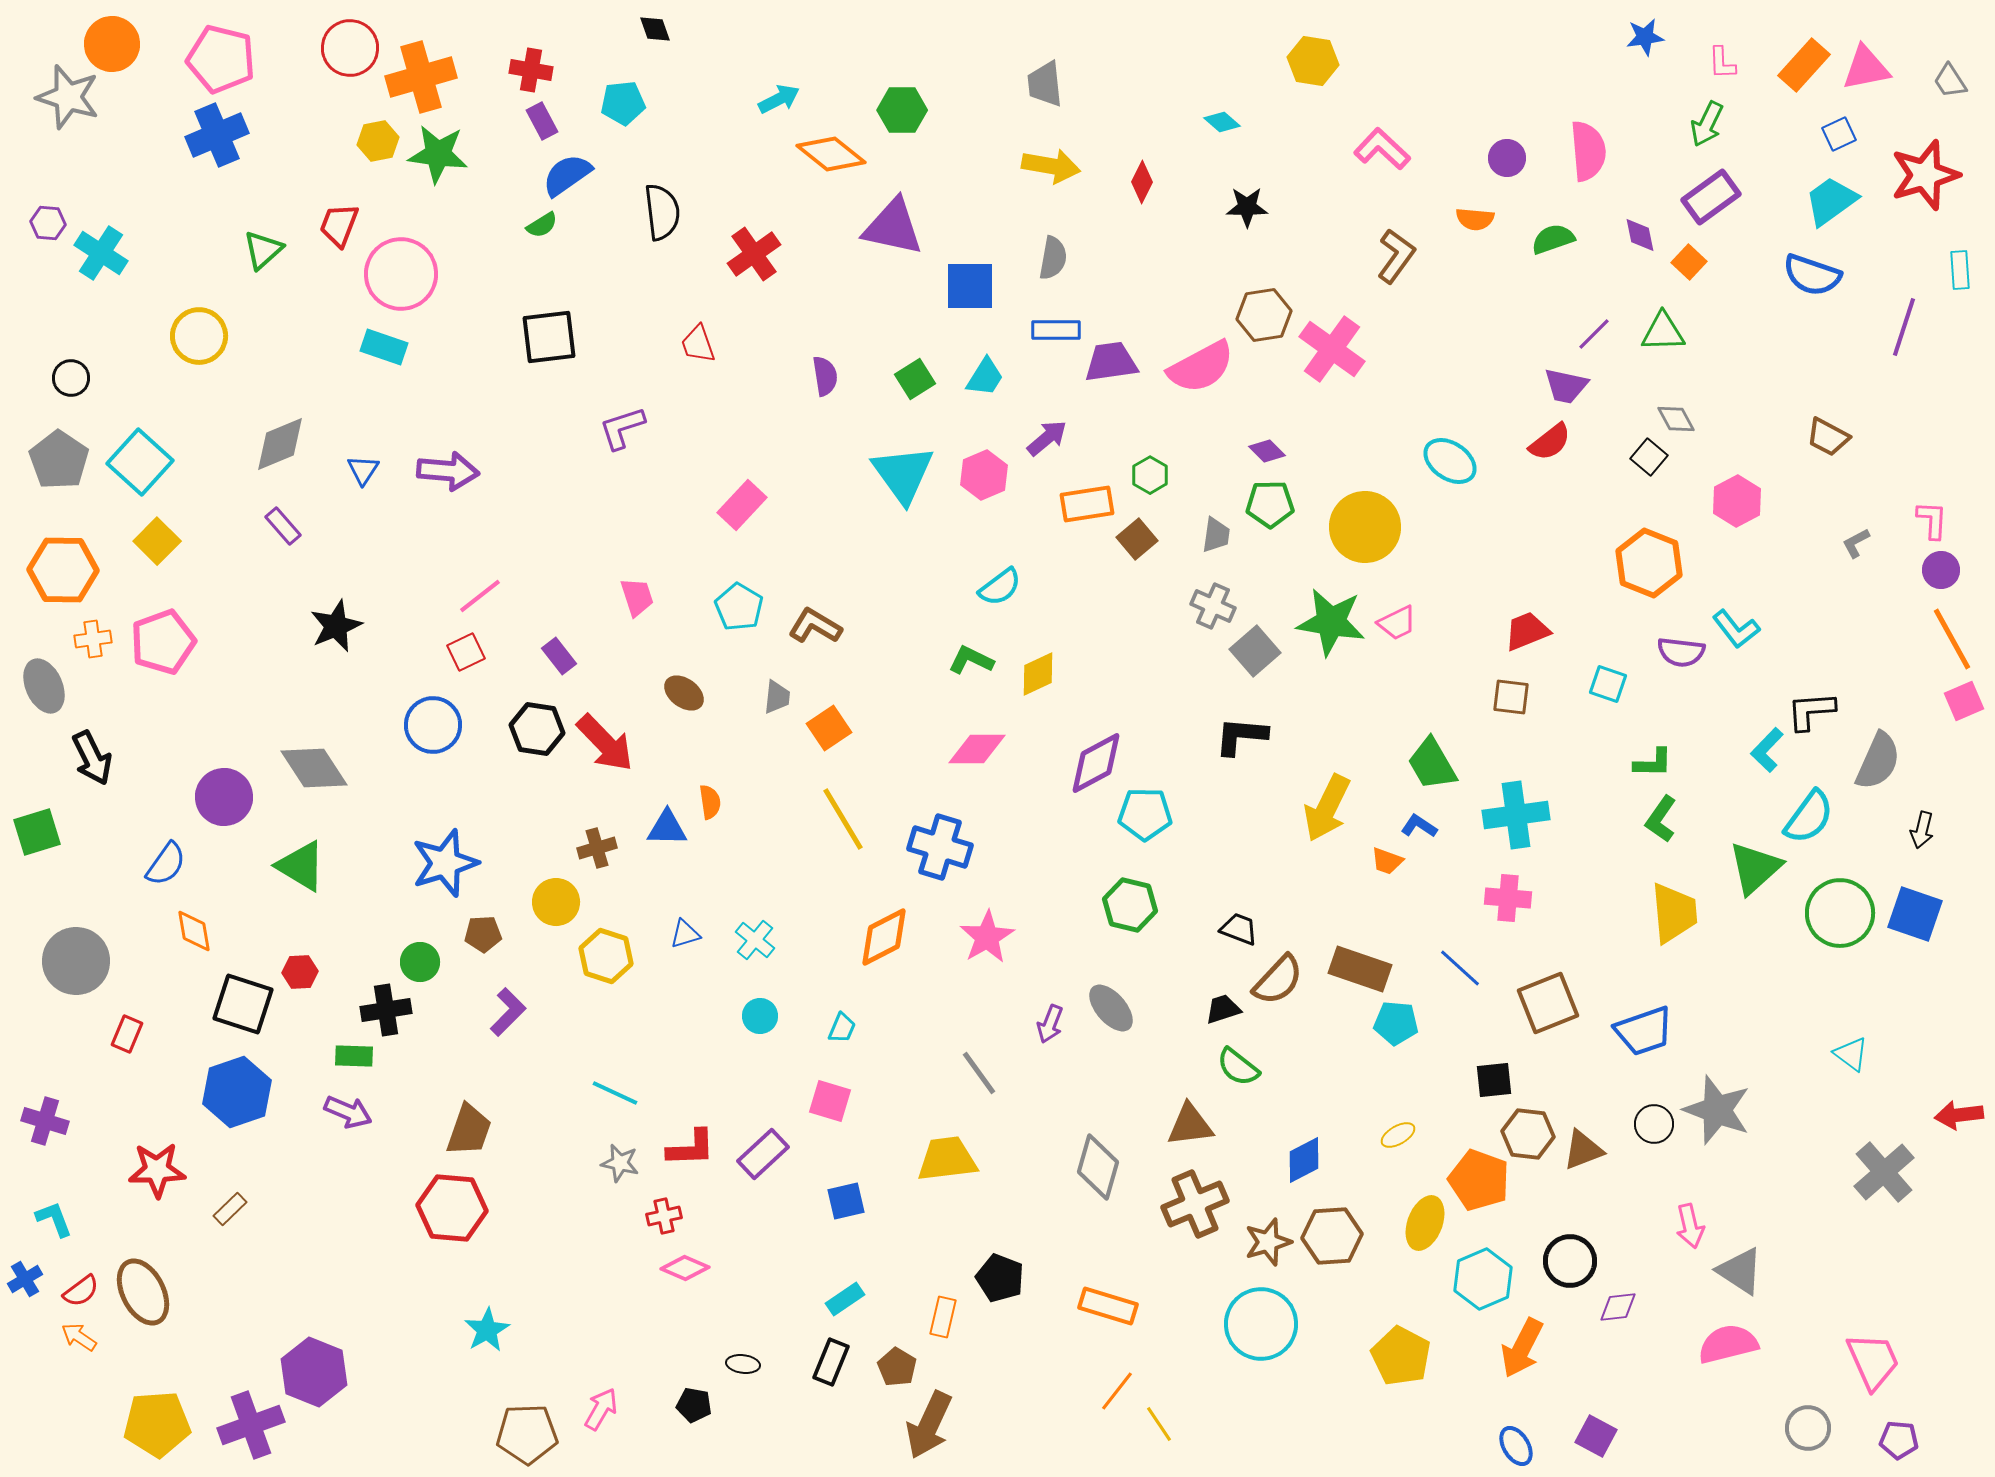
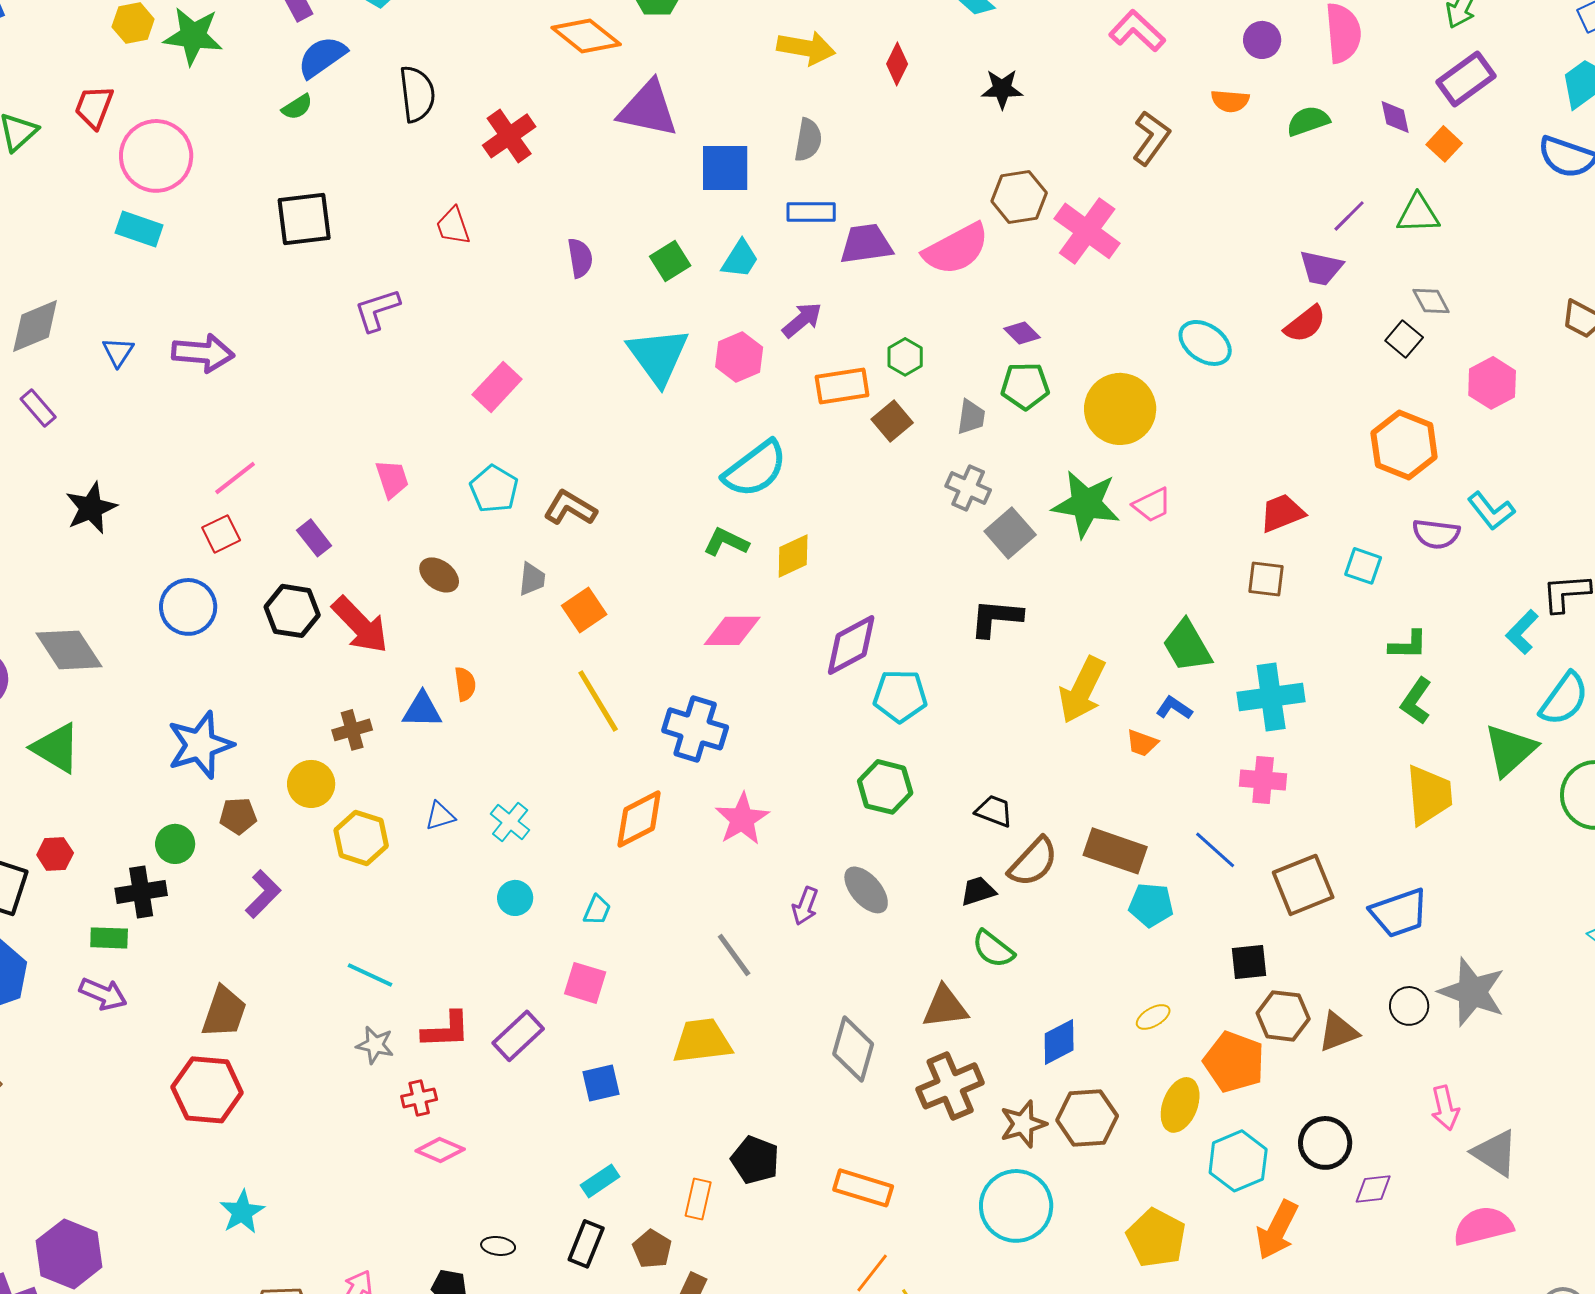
cyan semicircle: (1000, 587) -> (755, 469), size x1.5

